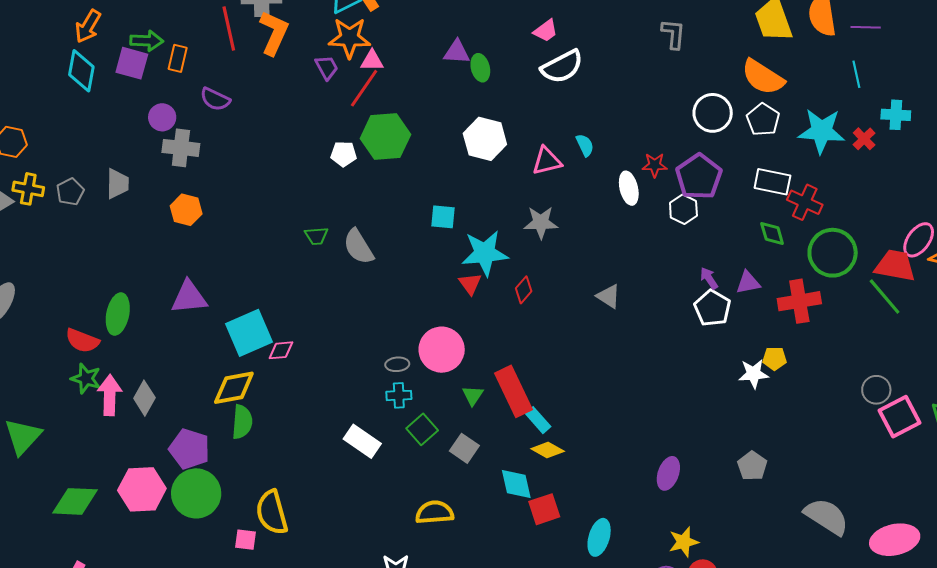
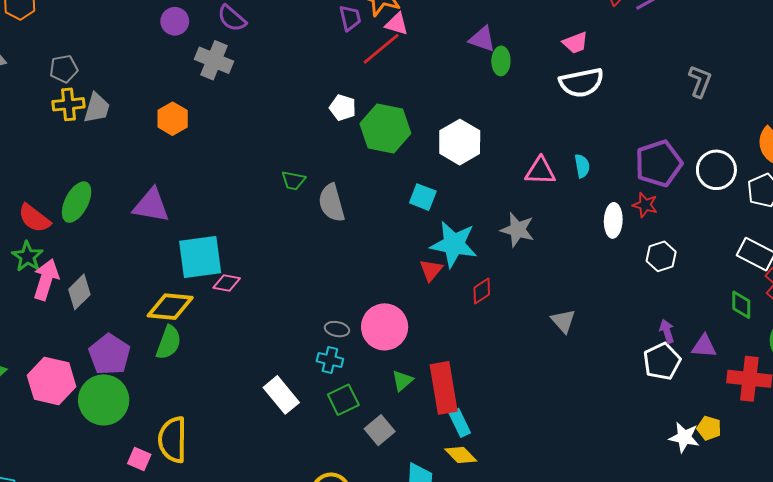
green hexagon: (385, 137) -> (385, 128), moved
white hexagon: (485, 139) -> (460, 142), moved
gray cross: (181, 148) -> (214, 60), moved
purple pentagon: (699, 177) -> (659, 163), moved
gray trapezoid: (117, 184) -> (97, 108), moved
yellow cross: (28, 189) -> (68, 104), moved, turned -32

